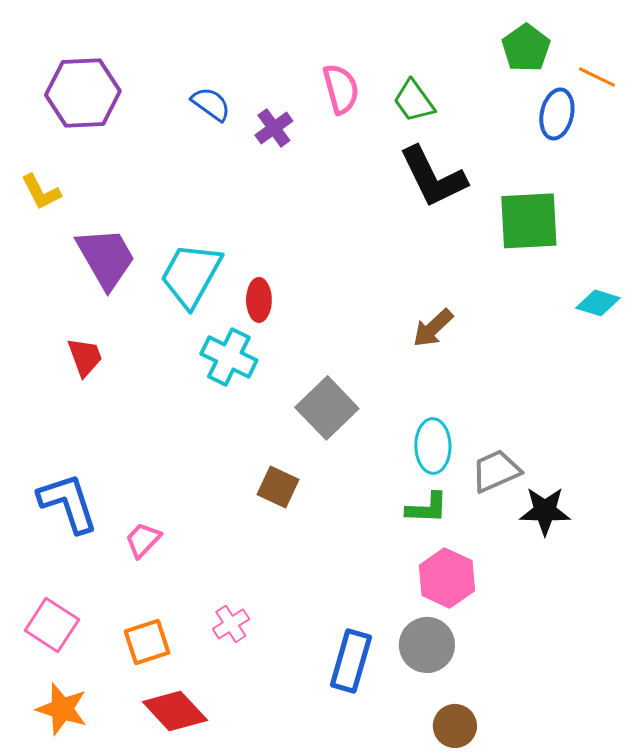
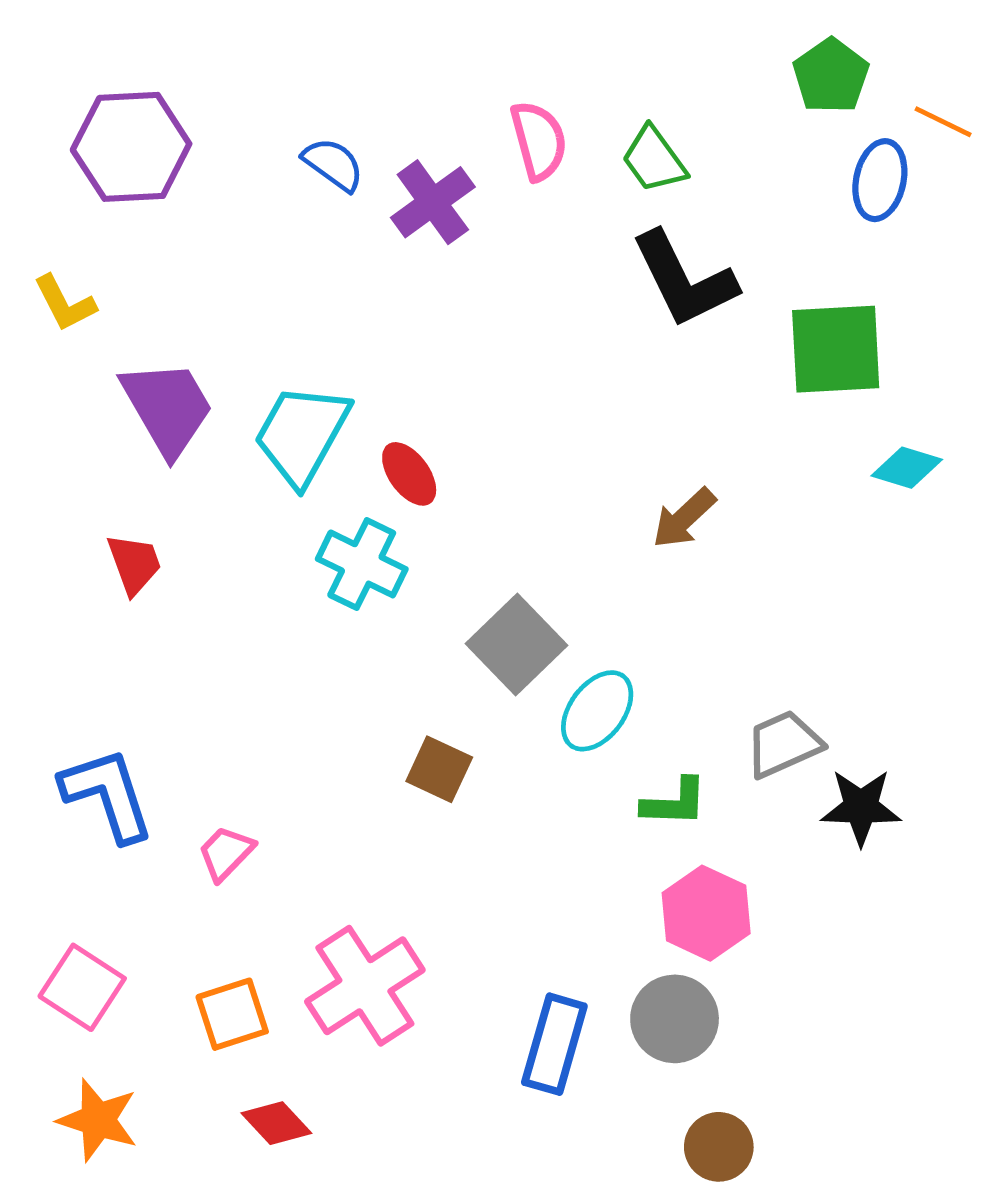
purple cross: (274, 128) -> (433, 202), size x1.4
red ellipse: (259, 300) -> (409, 474), turned -36
cyan diamond: (598, 303) -> (907, 468), moved
cyan ellipse: (433, 446) -> (597, 711), moved, turned 38
pink cross: (231, 624) -> (365, 986), size x2.0
red diamond: (175, 711) -> (276, 1123), size x0.7

